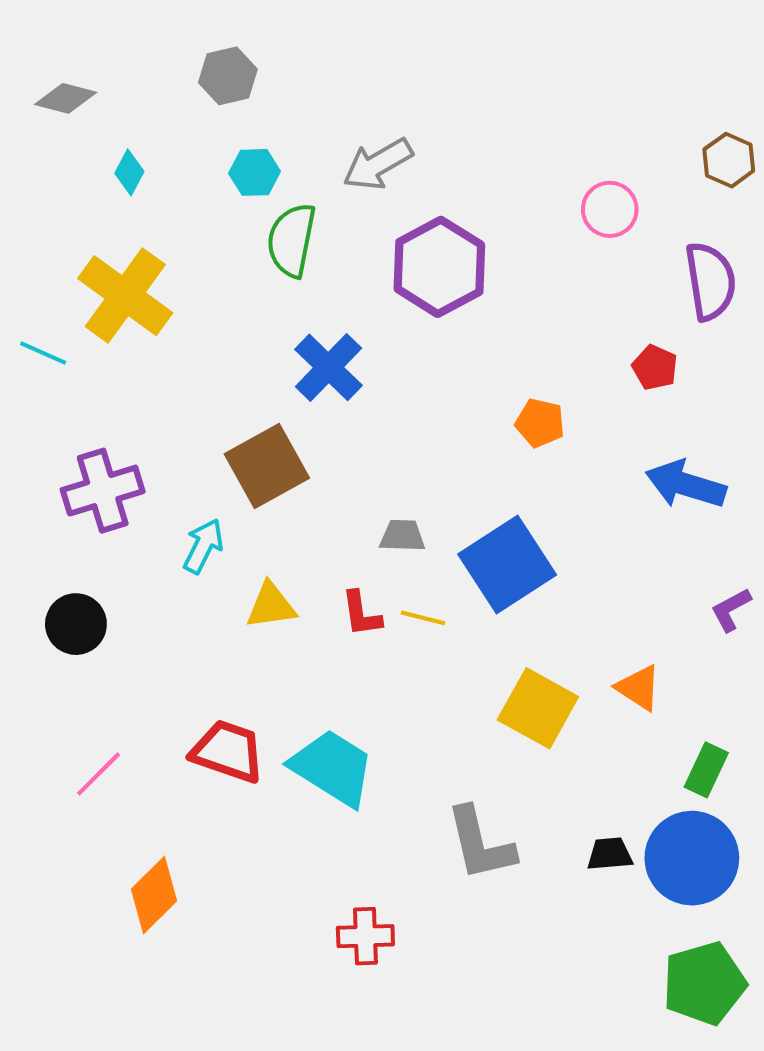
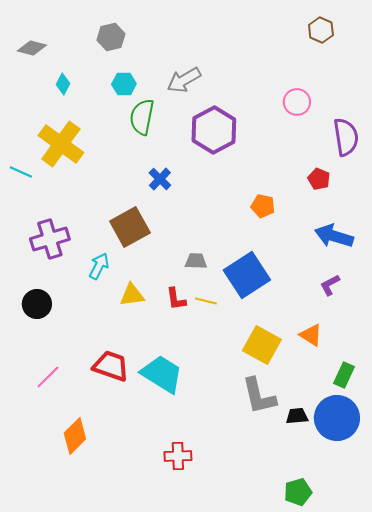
brown hexagon: (729, 160) -> (321, 30), moved
blue cross: (328, 367) -> (160, 179), size x0.7
purple L-shape: (731, 610) -> (330, 285), moved
gray L-shape: (480, 844) -> (259, 396), moved
green pentagon: (704, 983) -> (298, 492), moved, size x0.7

